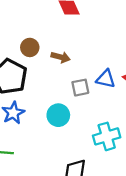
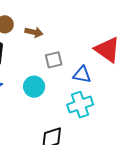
blue triangle: (106, 79) -> (82, 75), moved

